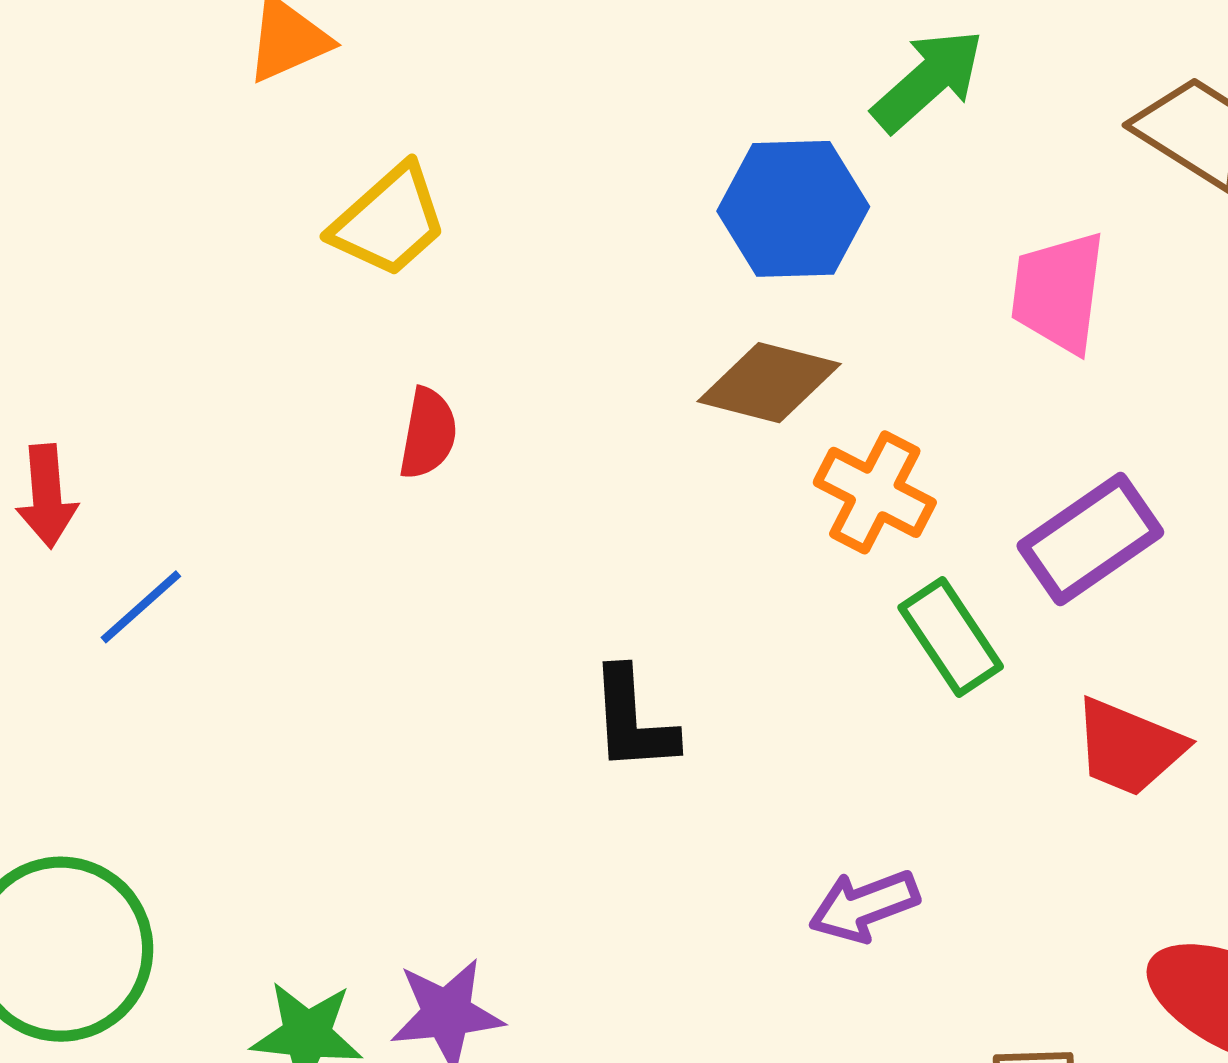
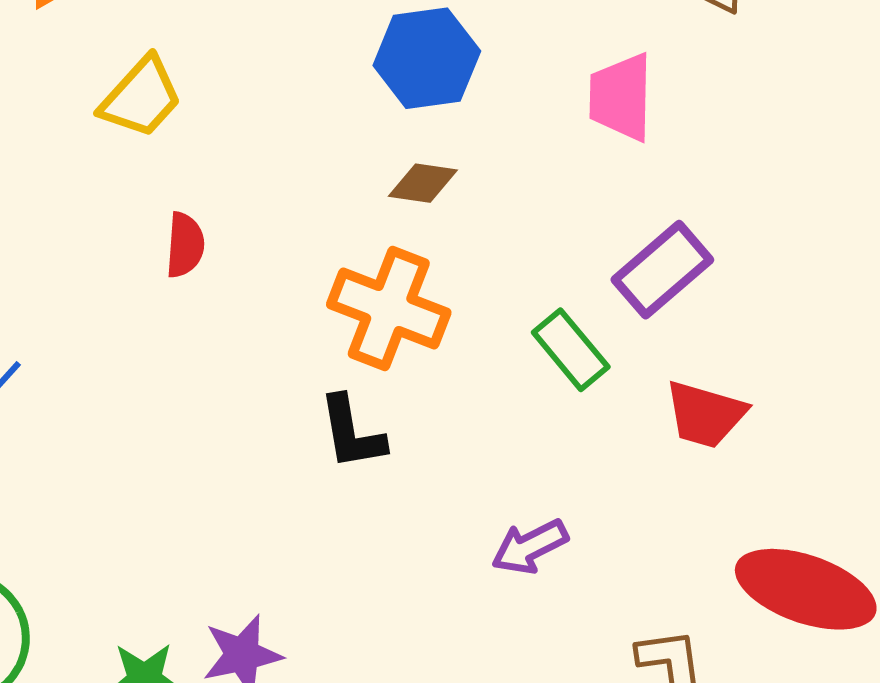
brown diamond: (769, 383) -> (423, 183), size x0.7
orange cross: (875, 492) -> (389, 308), moved, size x1.4

